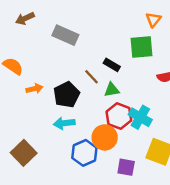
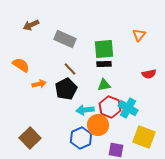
orange triangle: (153, 20) -> (139, 35), moved
green square: (142, 47) -> (104, 49), moved
black rectangle: (112, 65) -> (104, 64), turned -32
brown line: (92, 77) -> (70, 69), moved
cyan arrow: (64, 123) -> (85, 110), moved

